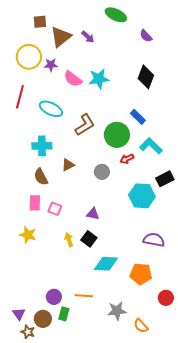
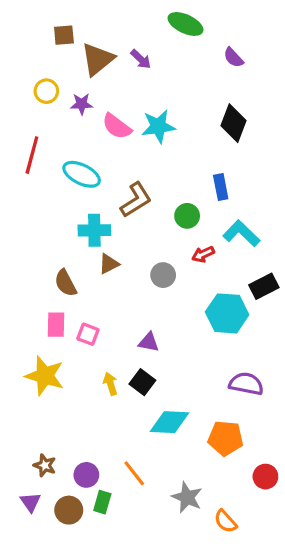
yellow circle: (29, 57) -> (46, 91), size x0.6
blue rectangle: (138, 117) -> (221, 187), turned 35
green circle: (117, 135) -> (187, 216), size x0.6
cyan cross: (42, 146) -> (94, 230), moved
yellow star: (28, 235) -> (45, 376), size x1.4
orange line: (84, 296) -> (134, 473), turned 48
gray star: (117, 311) -> (187, 497), turned 30
brown star: (28, 332) -> (45, 465), moved

